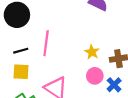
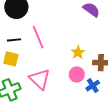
pink line: (46, 43) -> (38, 37), turned -40

